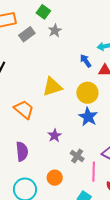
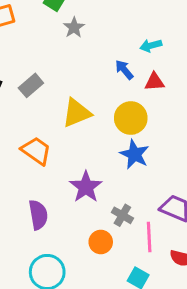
gray rectangle: (27, 34) -> (31, 85), moved
purple star: (55, 136) -> (86, 187), size x1.5
orange circle: (55, 178) -> (101, 242), moved

